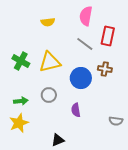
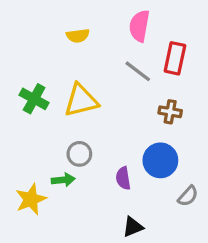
blue circle: (81, 78) -> (160, 160), moved
green arrow: (21, 101) -> (63, 180), moved
gray semicircle: (116, 121) -> (188, 196), turned -56
black triangle: (58, 140) -> (133, 227), moved

